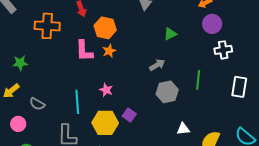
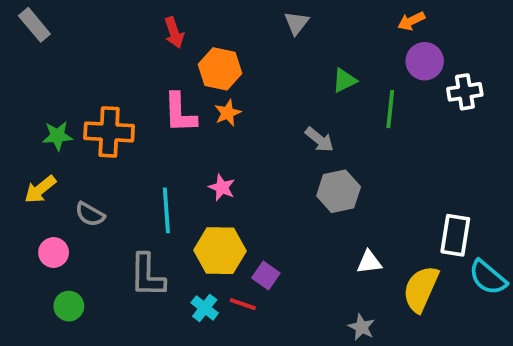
orange cross: (47, 26) -> (109, 132), moved
white cross: (223, 50) -> (465, 92), moved
gray arrow: (157, 65) -> (319, 140), turned 70
green line: (198, 80) -> (390, 109), moved
white rectangle: (239, 87) -> (455, 235), moved
purple square: (129, 115) -> (266, 275), moved

